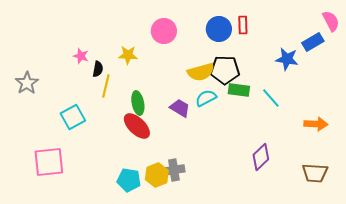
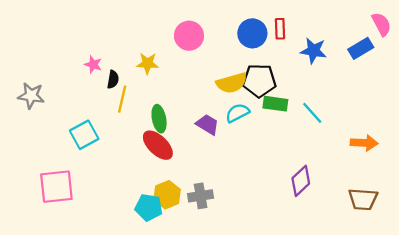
blue star: (287, 59) -> (313, 51), moved
gray star: (27, 83) -> (31, 96), turned -30
yellow hexagon: (157, 175) -> (167, 195), moved

